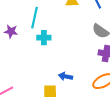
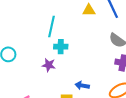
purple star: (11, 31) -> (49, 65), moved

